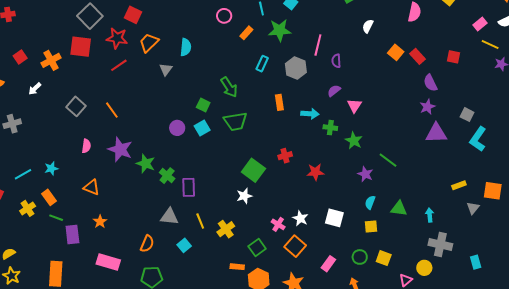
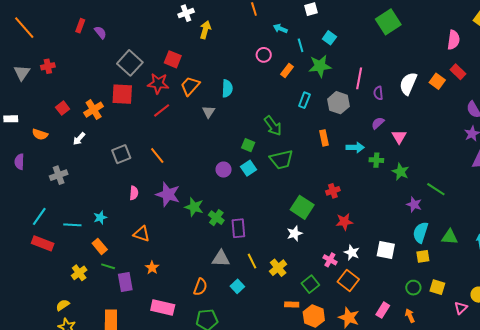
white semicircle: (368, 26) -> (408, 84), moved, size x1.6
red rectangle: (418, 56) -> (458, 72), moved
gray square: (76, 106) -> (121, 154), turned 30
red star: (315, 172) -> (344, 222), moved
cyan line: (23, 174) -> (72, 225), turned 36
cyan semicircle: (370, 202) -> (421, 232), size x1.5
yellow cross: (28, 208) -> (79, 273), moved
pink rectangle: (328, 264) -> (383, 310), moved

